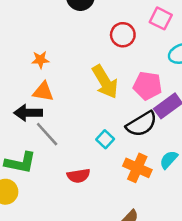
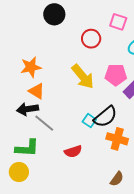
orange star: (40, 60) -> (31, 67), size x1.5
orange triangle: (43, 92) -> (37, 91), turned 30
black semicircle: (142, 124) -> (105, 117), moved

